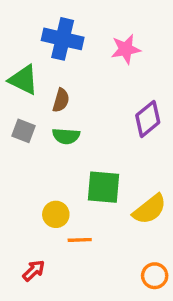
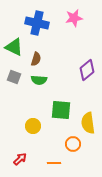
pink star: (126, 49) -> (74, 18), moved
yellow semicircle: (150, 209) -> (88, 123), turned 120
orange line: (80, 240) -> (54, 163), moved
orange circle: (155, 276) -> (73, 144), moved

